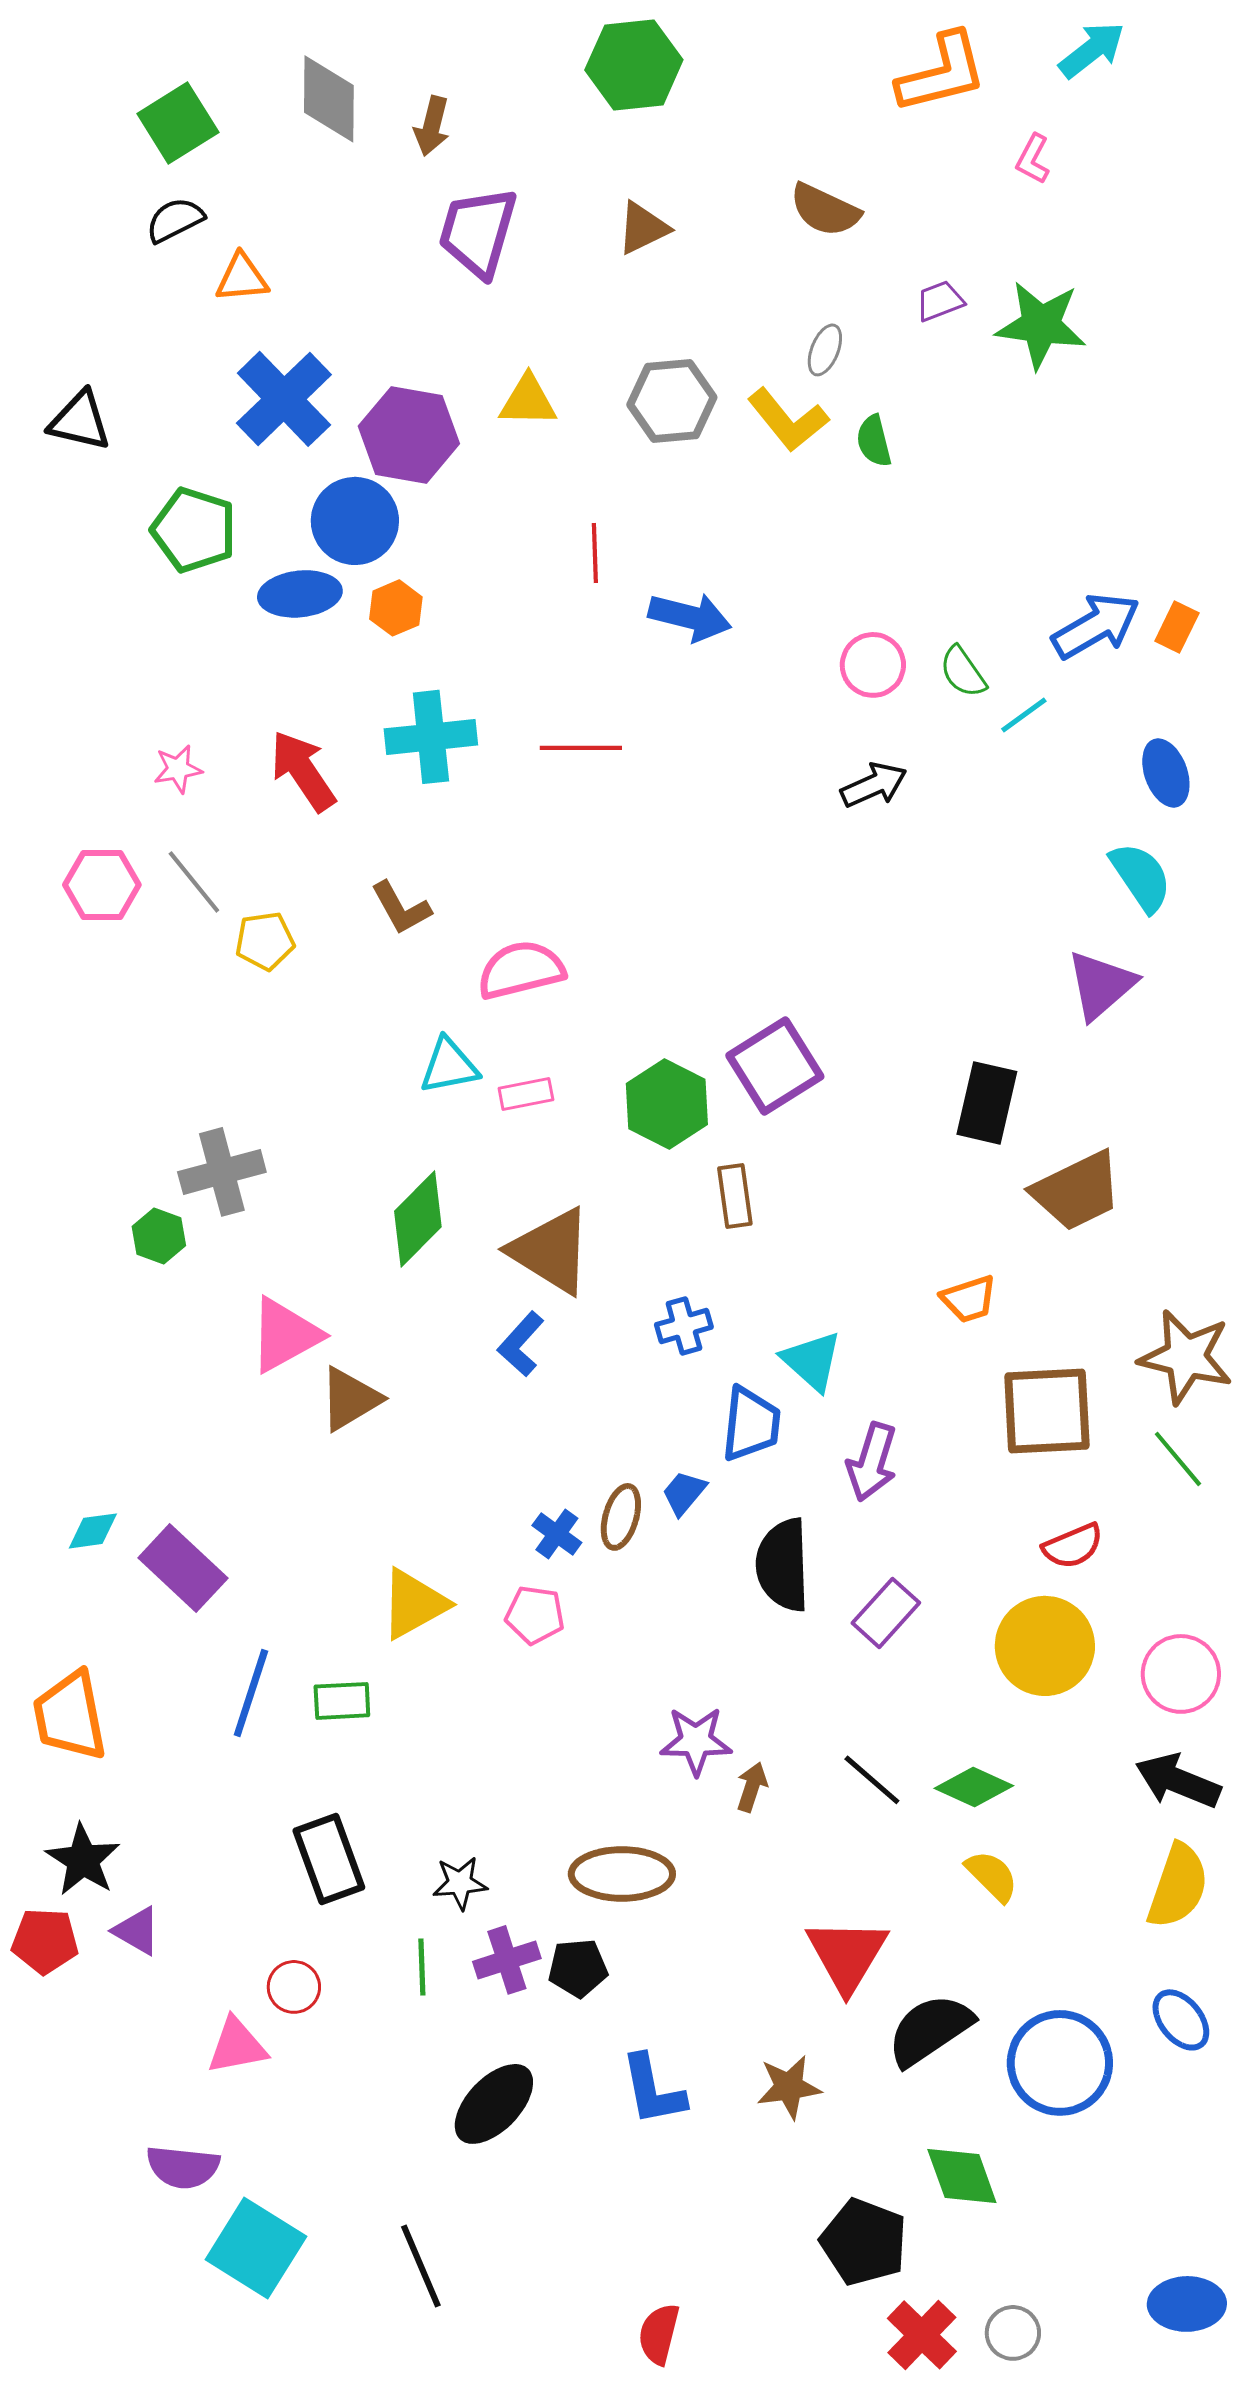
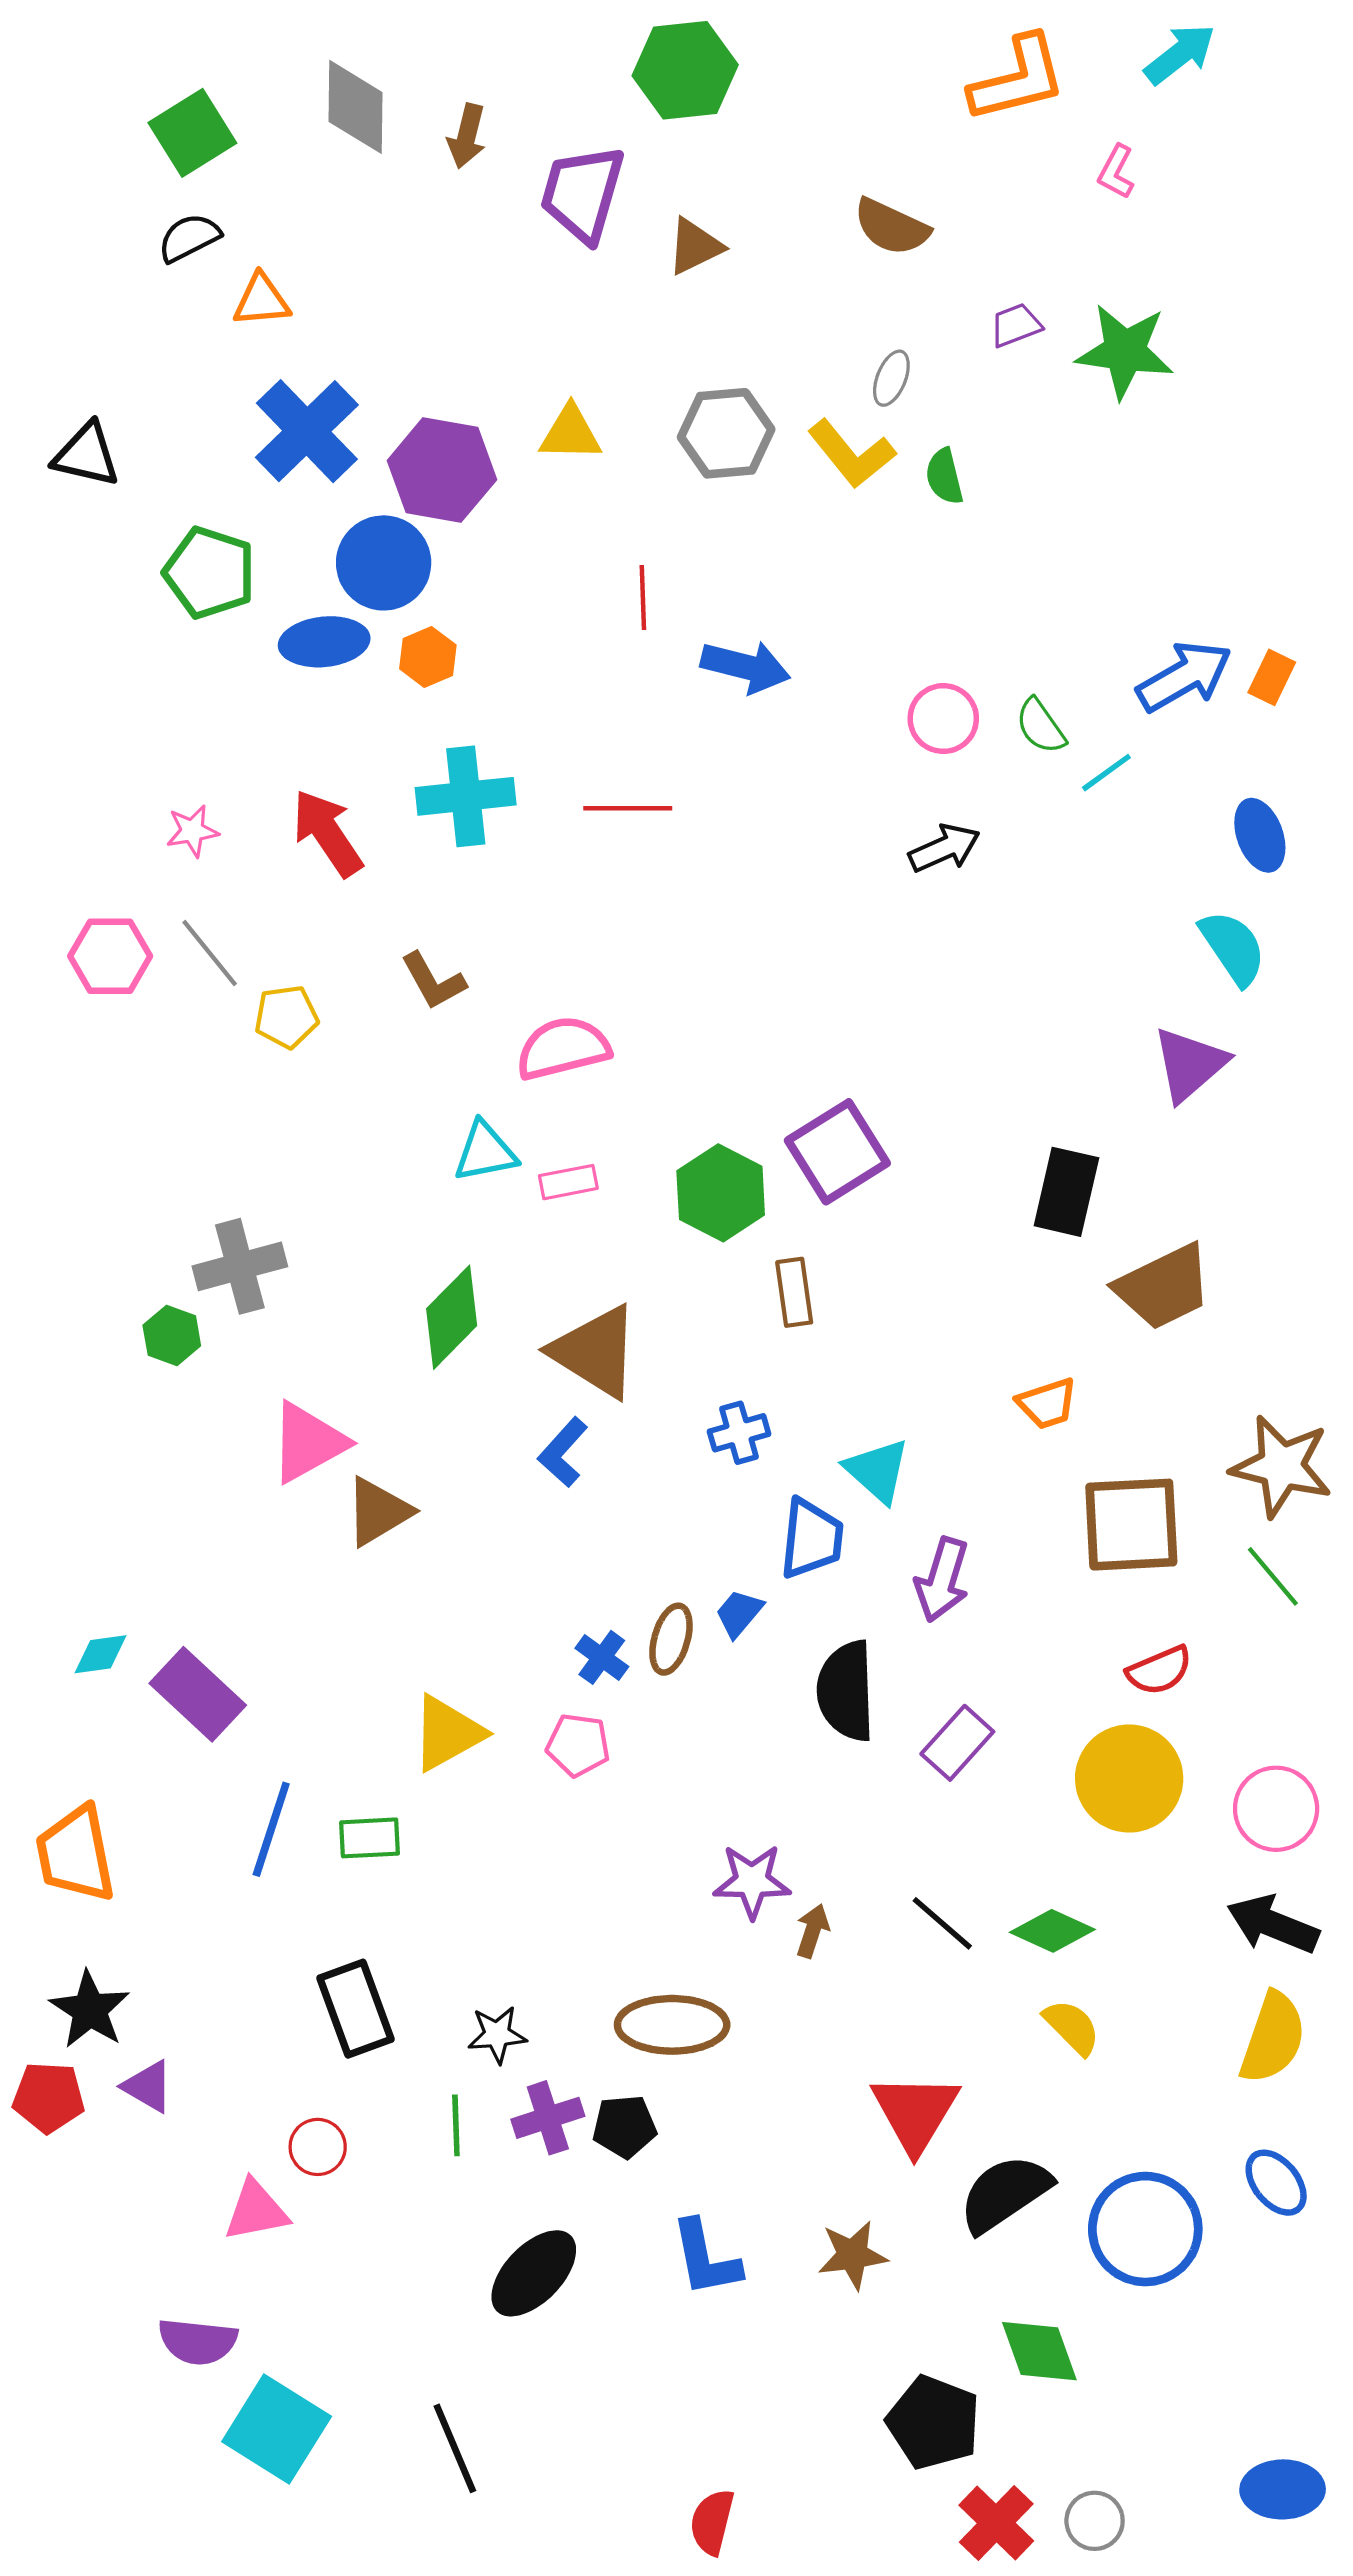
purple trapezoid: (478, 232) -> (582, 193), moved

